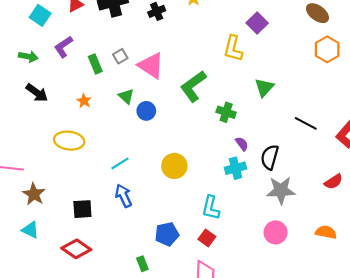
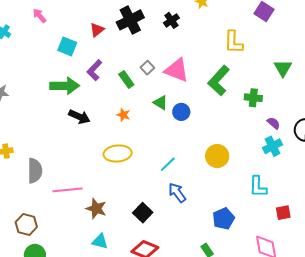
yellow L-shape: (233, 48) -> (234, 42), moved
green arrow: (28, 57) -> (65, 86), size x1.6
black square: (82, 209) -> (143, 213), turned -30
red square: (207, 238) -> (283, 213), moved, turned -35

